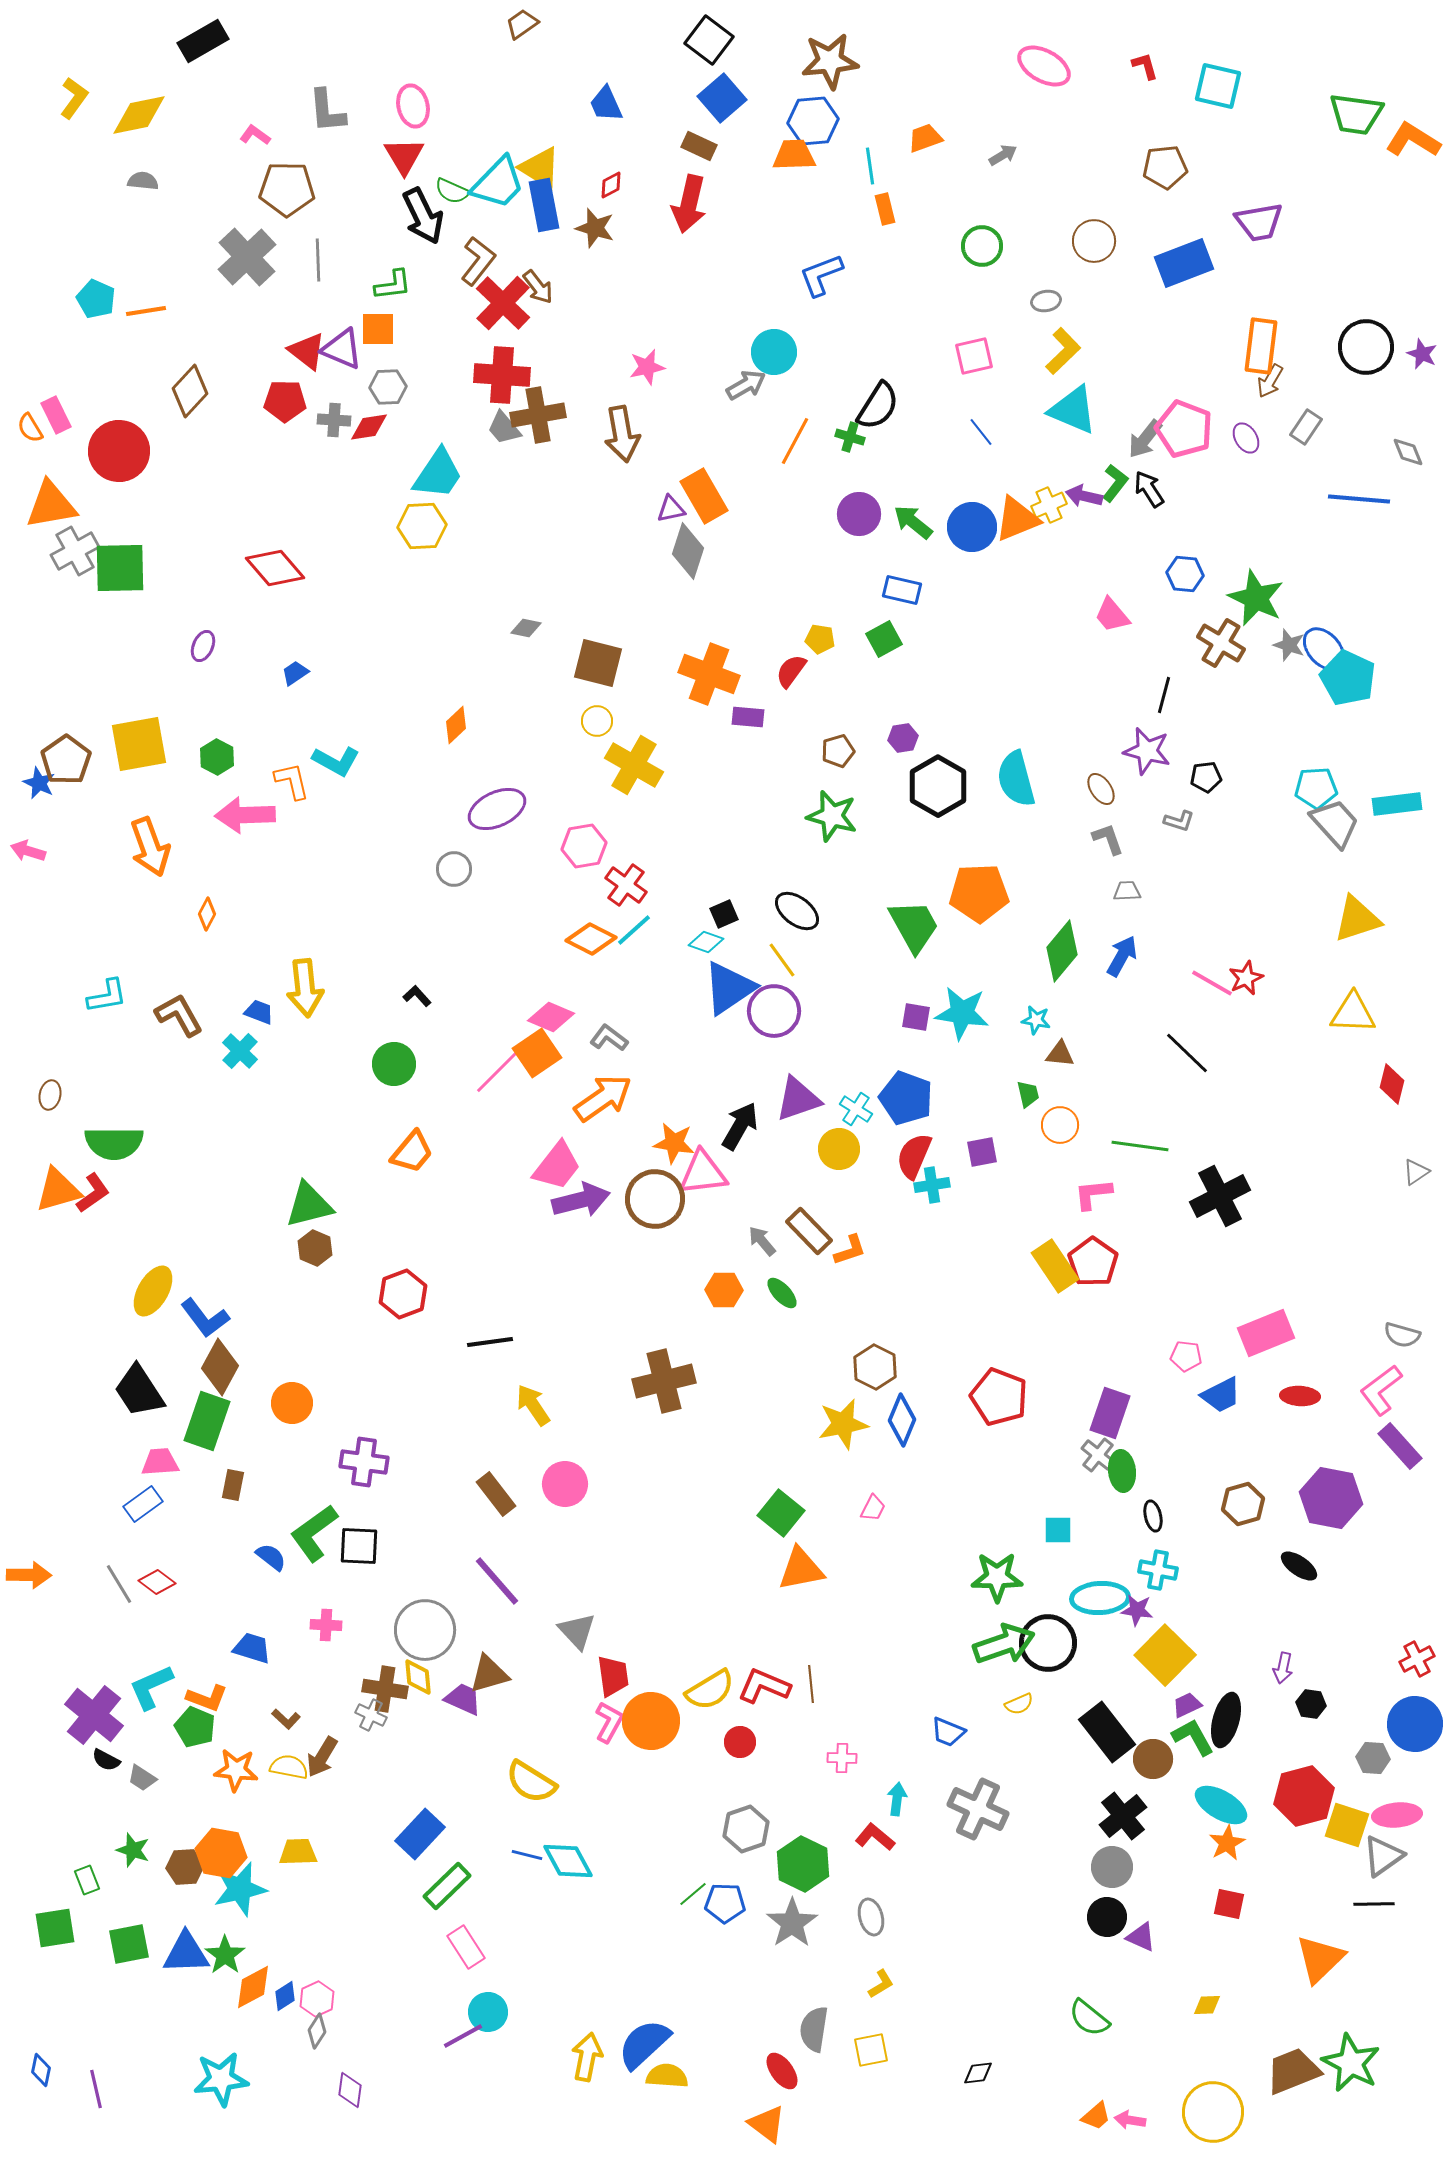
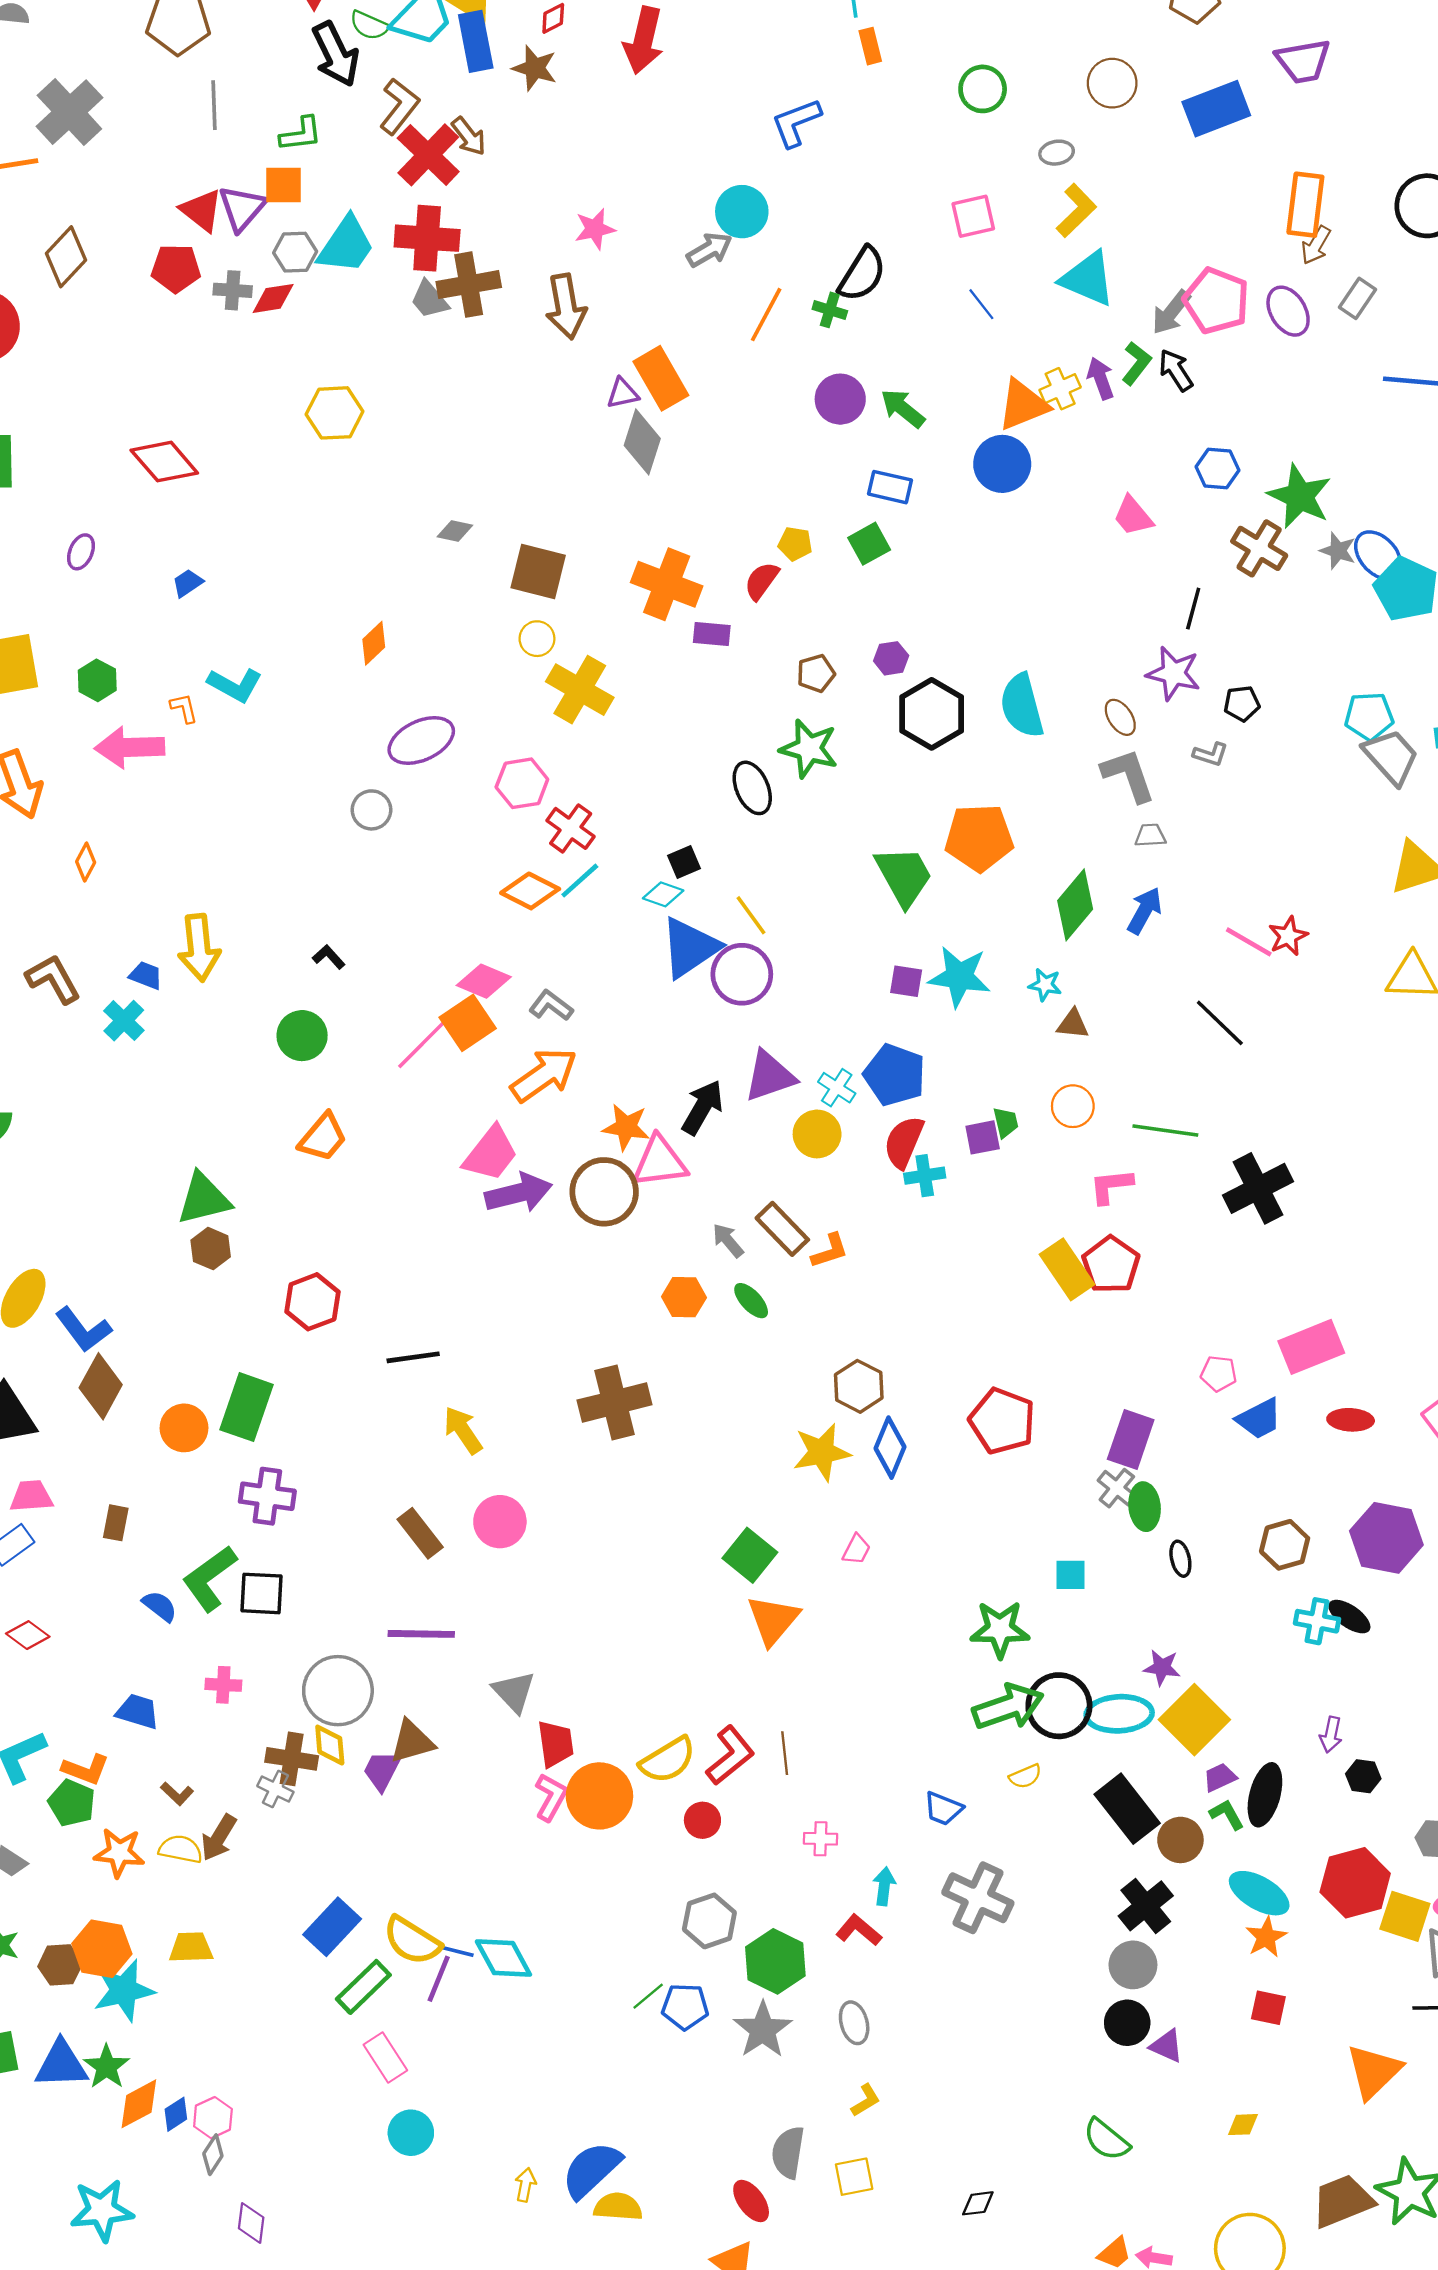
gray cross: (247, 257) -> (69, 112), moved
purple triangle: (342, 349) -> (242, 208), turned 48
purple ellipse: (1246, 438) -> (1288, 311), size x1.4
cyan trapezoid: (438, 474) -> (346, 245), moved
purple arrow: (1084, 496) -> (1101, 378), turned 57
blue circle: (972, 527) -> (1002, 464), moved
orange L-shape: (292, 781) -> (184, 708), size x0.7
gray L-shape: (1108, 839) -> (1128, 775), size x1.5
black ellipse: (797, 911) -> (752, 788), moved, turned 30
green trapezoid: (1028, 1094) -> (1006, 1122), moved
green rectangle: (207, 1421) -> (246, 1407), moved
orange triangle: (801, 1569) -> (773, 1620), turned -39
cyan cross: (1158, 1570) -> (1317, 1621), moved
purple line: (497, 1581) -> (421, 1634), turned -48
cyan ellipse: (1100, 1598) -> (1119, 1714), moved
red L-shape: (764, 1686) -> (730, 1755), turned 118
purple trapezoid: (463, 1699) -> (382, 1770), turned -87
green L-shape: (1193, 1737) -> (1227, 1814), size x0.7
yellow semicircle: (531, 1782) -> (412, 1941), moved
purple line: (463, 2036) -> (439, 1979), moved, turned -39
yellow arrow: (587, 2057) -> (525, 2185), size x0.6

